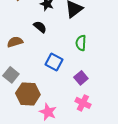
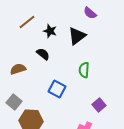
purple square: (81, 78) -> (99, 105), moved

